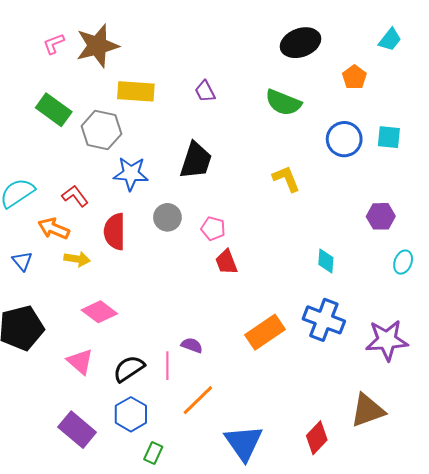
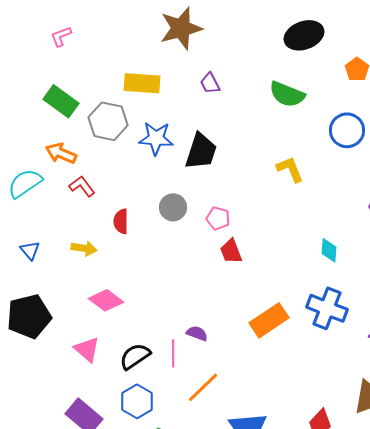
brown star: (97, 46) -> (181, 28), moved
blue star: (131, 174) -> (156, 138), moved
orange arrow: (54, 229) -> (61, 153), moved
red semicircle: (115, 232) -> (121, 221), size x0.7

